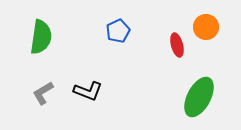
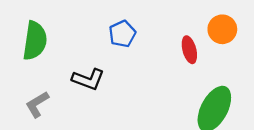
black L-shape: (88, 91) -> (88, 79), moved

